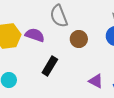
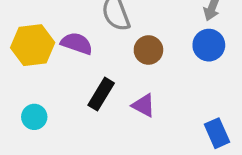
purple triangle: (96, 81) -> (144, 105), moved

